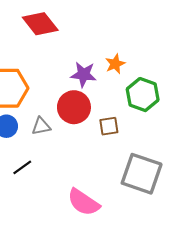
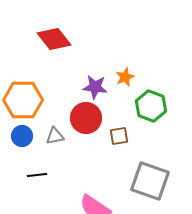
black line: (22, 167) -> (37, 175), turned 30

